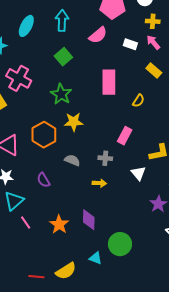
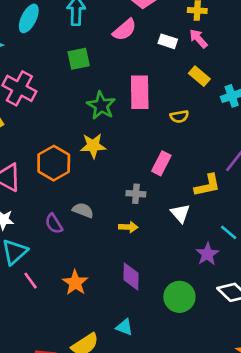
green square: (63, 57) -> (79, 59), turned 30
green star: (61, 94) -> (101, 106), moved
yellow semicircle: (138, 101) -> (179, 117), turned 48
gray semicircle: (72, 160) -> (83, 210), moved
purple diamond: (89, 220) -> (131, 276), moved
green circle: (120, 244) -> (179, 297), moved

